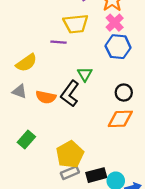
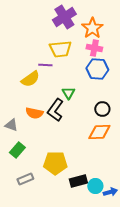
pink cross: (115, 23) -> (94, 48), turned -35
yellow semicircle: (26, 63) -> (30, 79), moved
gray triangle: (19, 91) -> (11, 125), moved
yellow pentagon: (70, 154) -> (55, 163), turned 30
gray rectangle: (70, 173) -> (25, 179), moved

